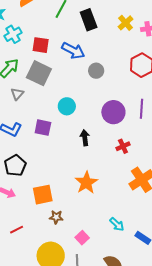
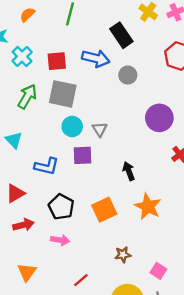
black rectangle: (89, 20) -> (121, 35), moved
gray triangle: (17, 94) -> (100, 129), moved
cyan circle: (67, 106) -> (72, 126), moved
black arrow: (85, 138) -> (129, 171), moved
orange square: (43, 195) -> (104, 210), moved

